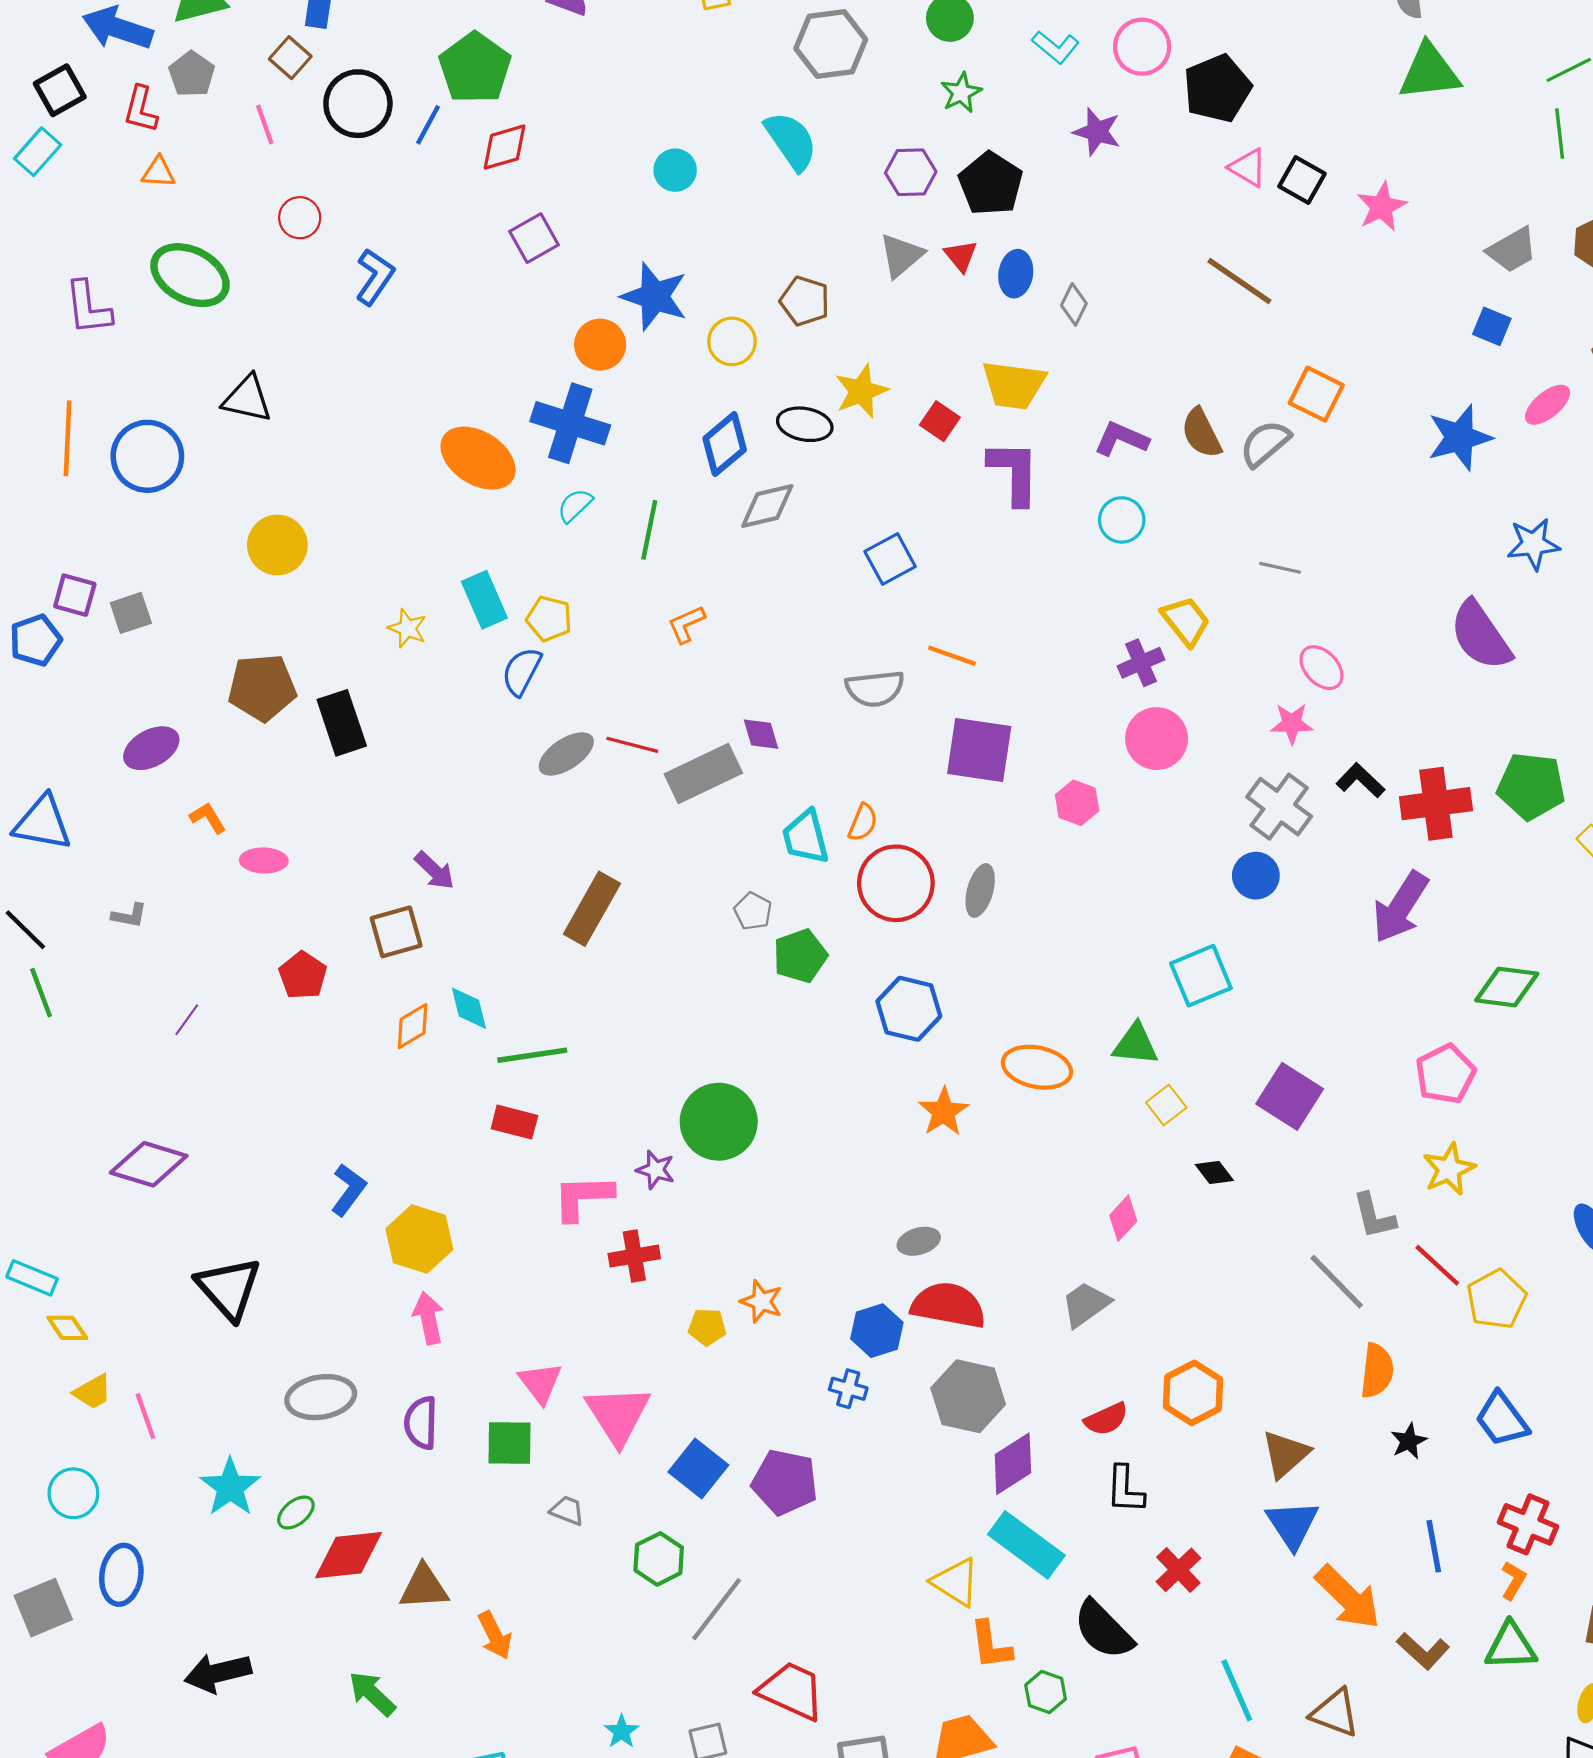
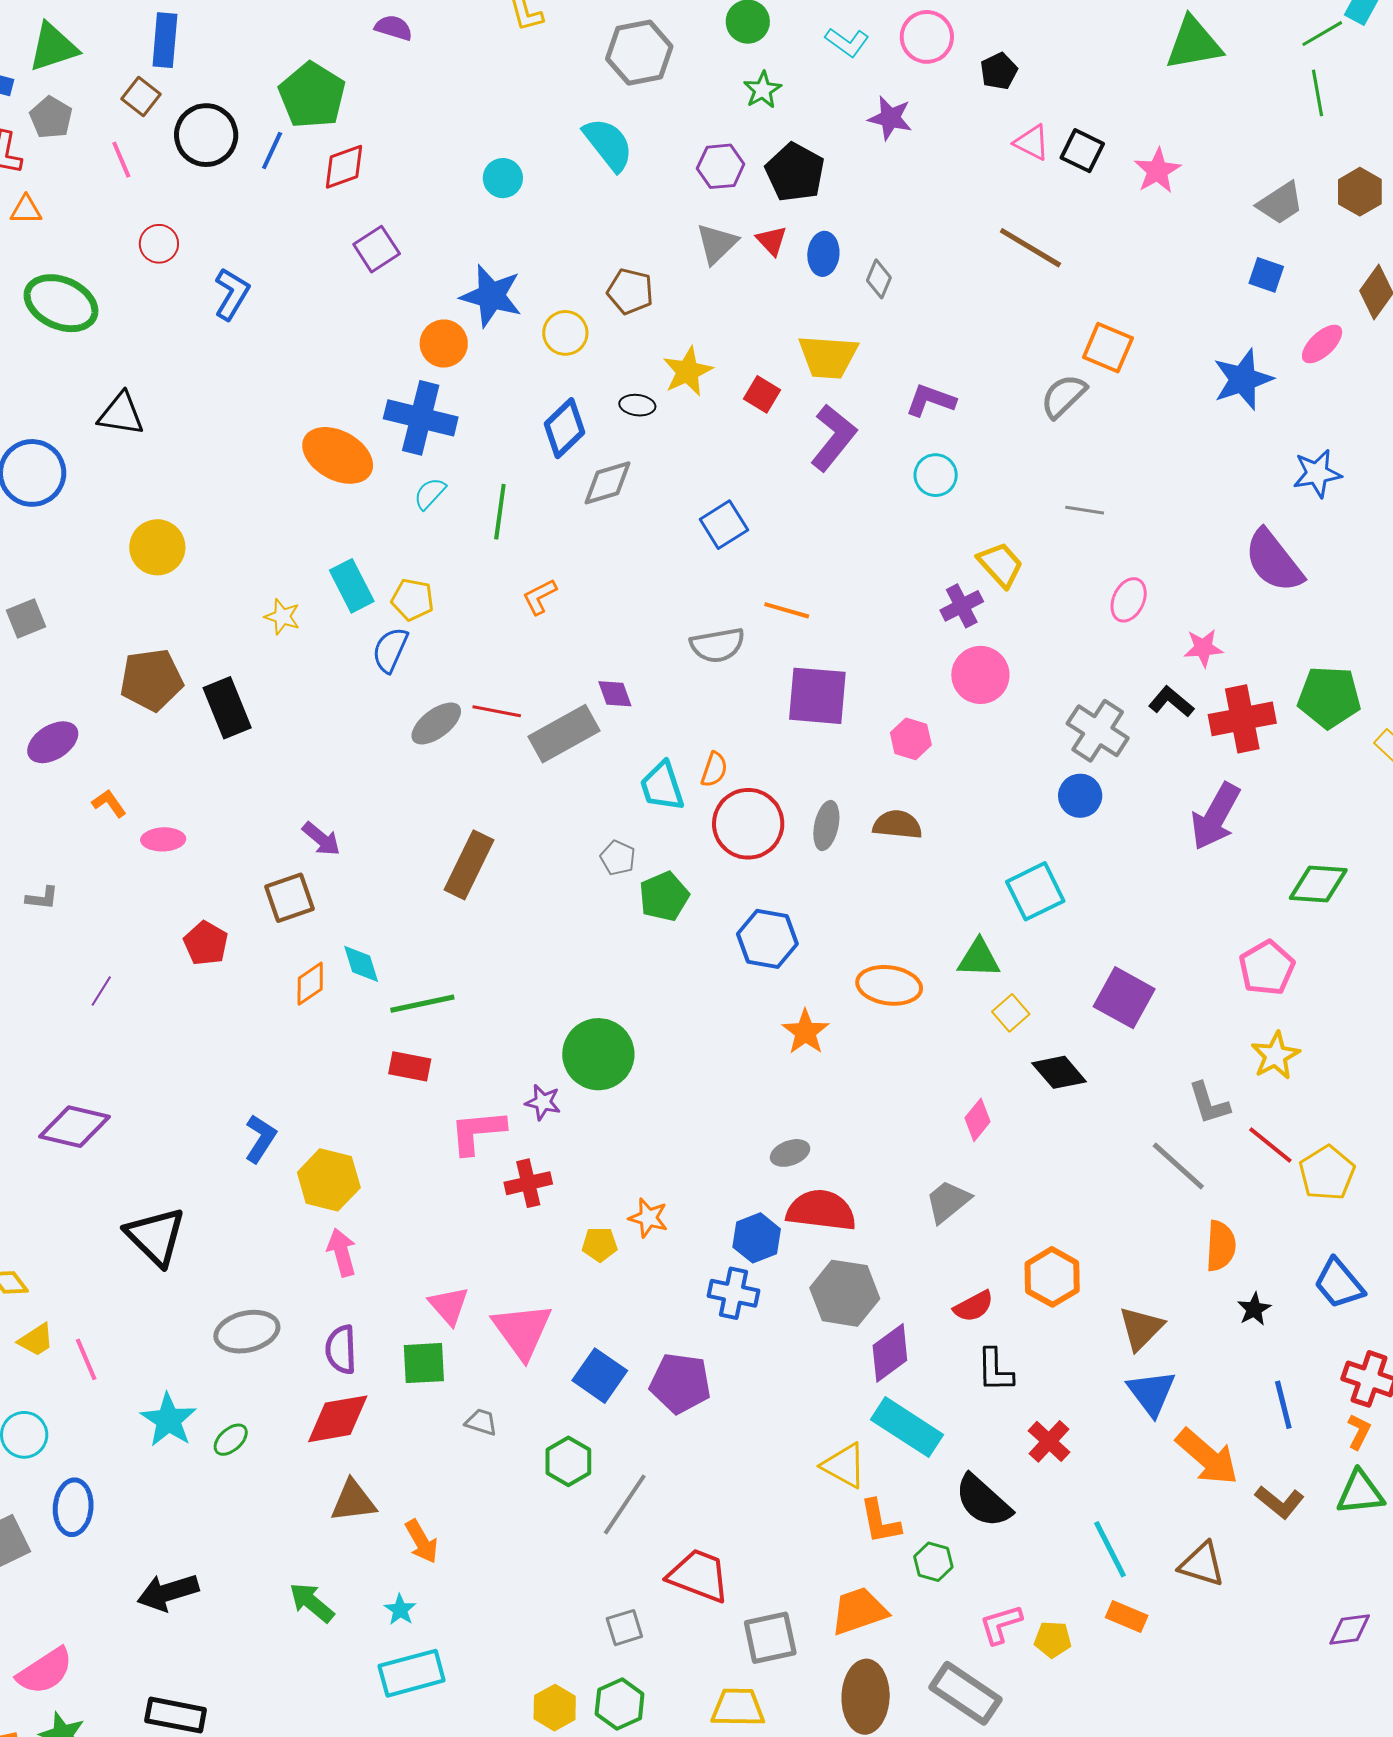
black pentagon: (1217, 88) -> (999, 71), size x0.6
black ellipse: (805, 424) -> (637, 405), size x0.7
brown semicircle: (1201, 433) -> (897, 825), moved, turned 126
purple L-shape: (1014, 473) -> (833, 438), turned 42
pink ellipse: (1321, 668) -> (1129, 600), turned 72
pink star: (1292, 724) -> (1203, 648), moved
black diamond: (1214, 1172) -> (1059, 1072), size x1.5
blue cross: (848, 1389) -> (734, 1293), size x1.4
red diamond: (349, 1555) -> (338, 1419), moved
cyan star: (622, 1732) -> (400, 1610), moved

